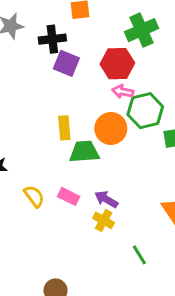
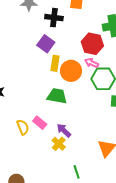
purple square: (66, 63) -> (46, 44), moved
yellow rectangle: (64, 128) -> (55, 63), moved
orange circle: (111, 129) -> (71, 71), moved
yellow semicircle: (34, 196) -> (23, 127), moved

